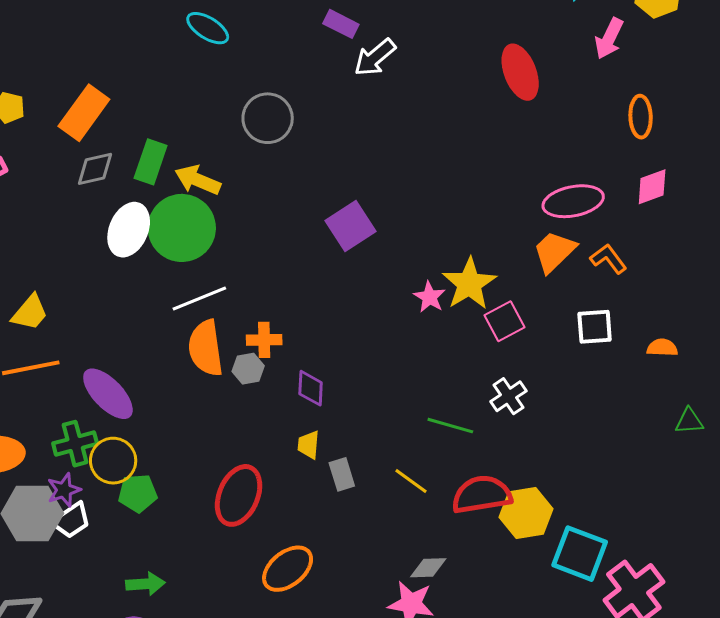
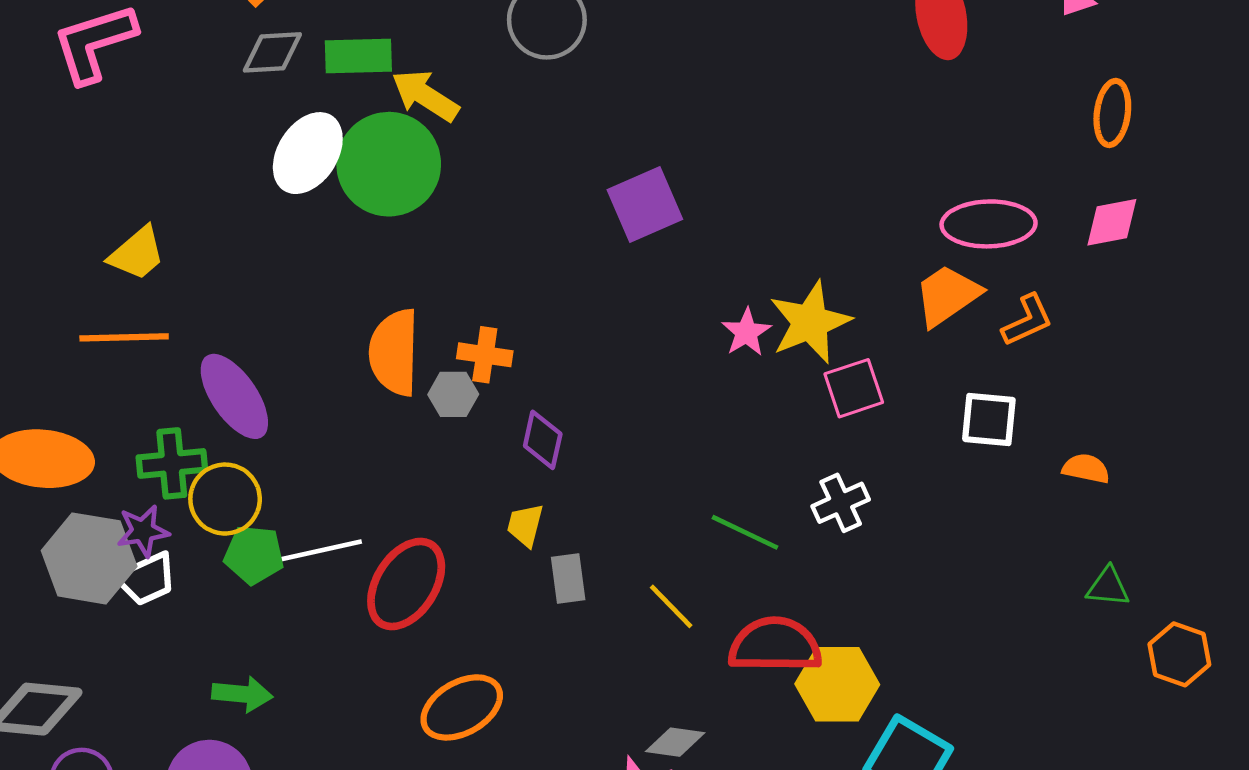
green rectangle: (151, 162) -> (358, 56), turned 60
orange L-shape: (608, 259) -> (1027, 320), turned 93
white line: (199, 299) -> (319, 551), moved

